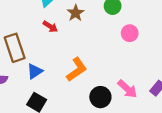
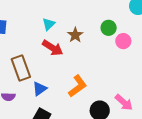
red arrow: (50, 27) -> (53, 48), size x1.5
pink circle: (130, 33) -> (123, 41), moved

